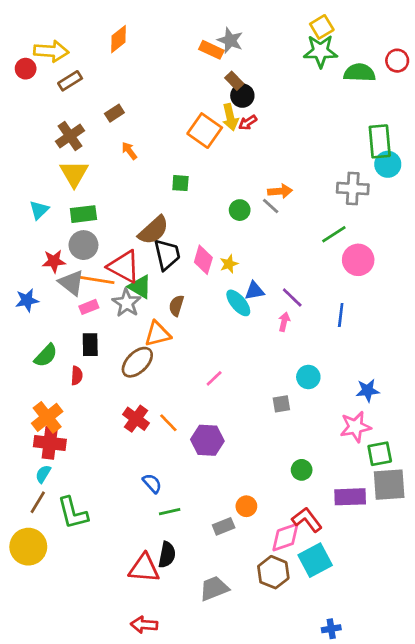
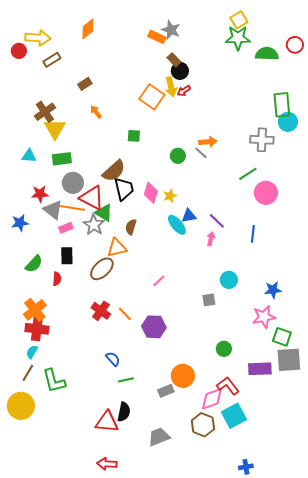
brown cross: (70, 136) -> (45, 112), moved
cyan triangle: (39, 210) -> (29, 156), turned 49
gray circle: (83, 245) -> (73, 183), moved
green square: (380, 454) -> (282, 337), turned 30
orange circle: (246, 506) -> (183, 376), size x1.5

